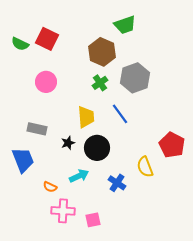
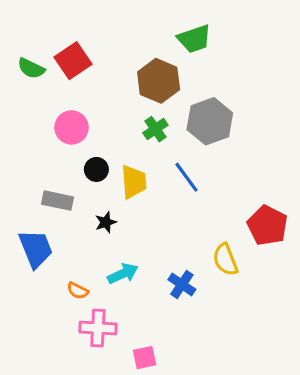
red square: (47, 39) -> (73, 61), turned 30
black circle: (97, 148) -> (96, 169), moved, size x0.6
pink square: (93, 220) -> (145, 358), moved

